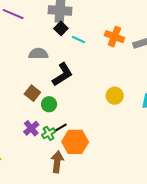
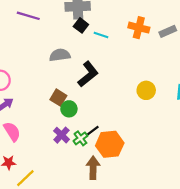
green circle: (49, 104) -> (69, 109), moved

